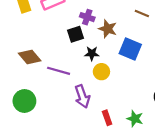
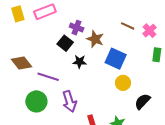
black square: (76, 34) -> (65, 43), turned -35
yellow circle: (101, 72) -> (123, 83), moved
green circle: (24, 101) -> (36, 101), moved

